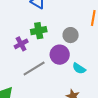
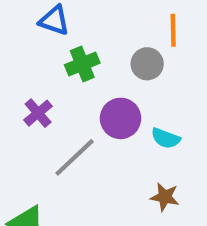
green cross: (39, 31) -> (82, 64), moved
gray circle: (71, 35) -> (147, 64), moved

